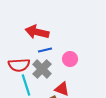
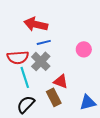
pink circle: (70, 59) -> (84, 49), moved

